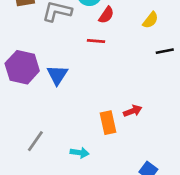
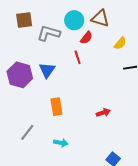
red line: (96, 41) -> (78, 57), turned 64
blue triangle: (57, 75) -> (47, 70), moved
orange rectangle: (108, 123) -> (56, 107), moved

